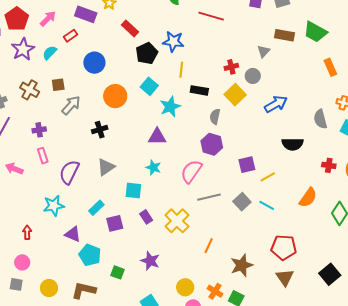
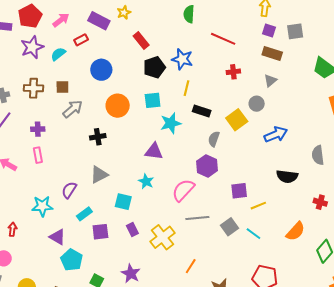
brown rectangle: (284, 35) -> (272, 54), moved
red cross: (231, 67) -> (233, 72), moved
cyan square: (149, 86) -> (153, 100), turned 36
brown cross: (30, 90) -> (33, 88), turned -36
purple semicircle: (69, 172) -> (69, 190), moved, size x0.7

